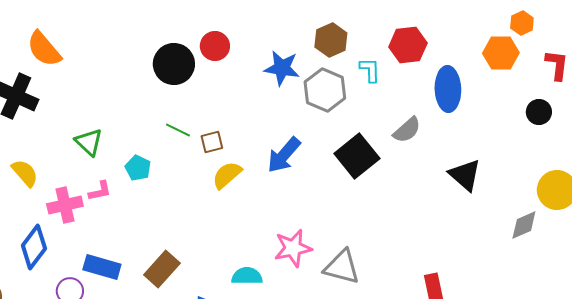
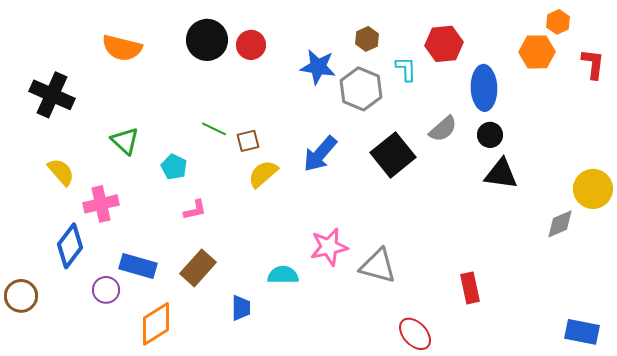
brown hexagon: (331, 40) -> (367, 39), size x0.7
orange semicircle: (44, 49) -> (122, 48), moved, turned -36
black circle: (174, 64) -> (207, 40), moved
black circle: (539, 112) -> (490, 135), moved
black triangle: (465, 175) -> (501, 174), turned -33
pink L-shape: (100, 191) -> (195, 210), moved

